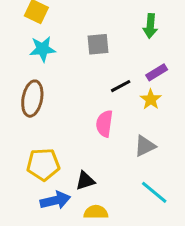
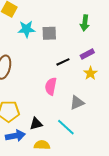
cyan star: (43, 49) -> (26, 29), moved
yellow star: (151, 99) -> (90, 73), moved
cyan line: (154, 192) -> (66, 127), moved

